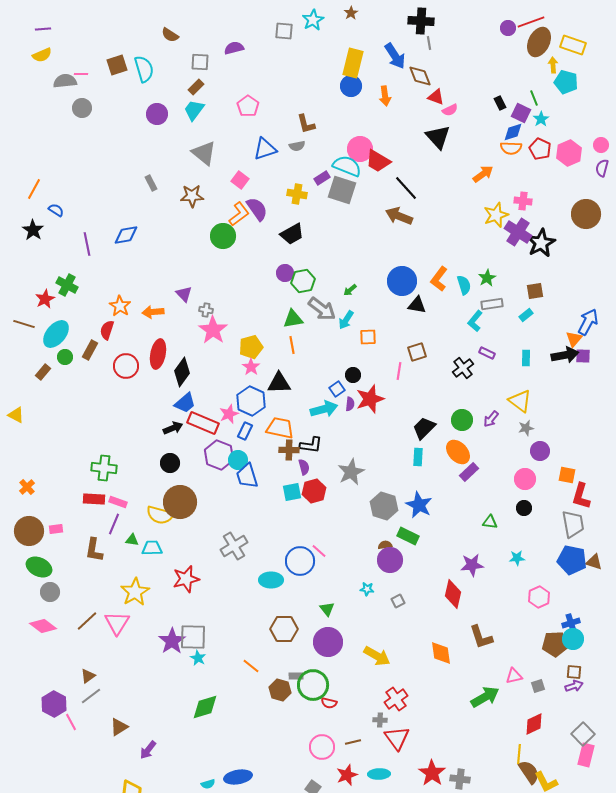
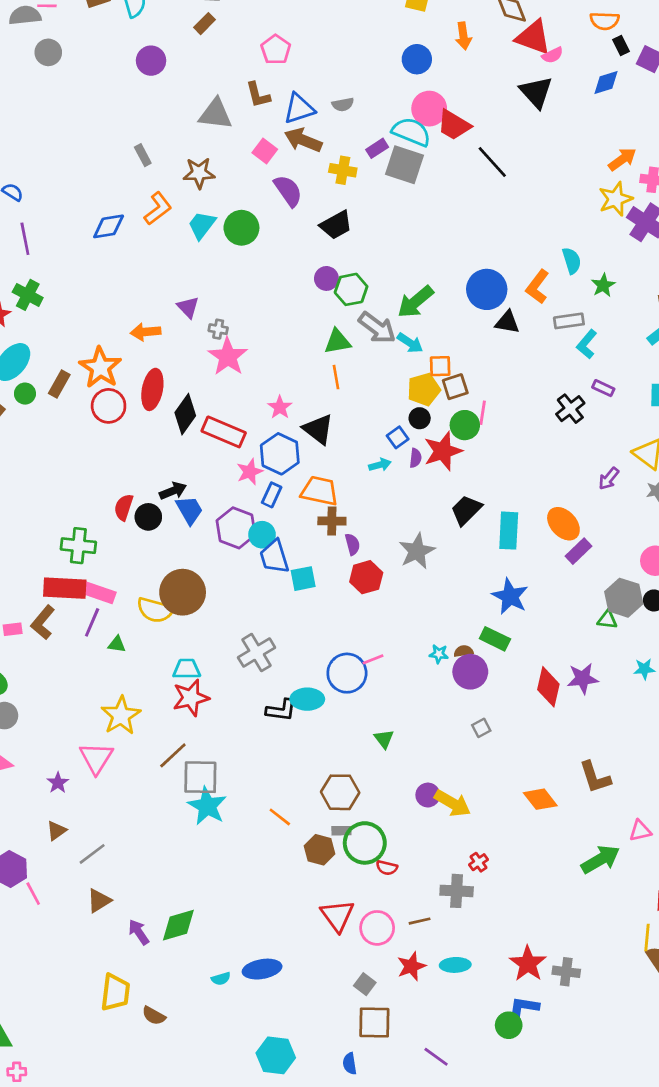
blue circle: (351, 86) -> (417, 59), moved
red triangle: (436, 97) -> (533, 37), size x1.6
cyan trapezoid: (194, 110) -> (202, 225), moved
brown L-shape: (306, 124) -> (258, 95), moved
blue diamond: (513, 132) -> (606, 83), moved
orange semicircle: (511, 148) -> (605, 21), moved
gray triangle: (204, 153) -> (215, 114), turned -32
orange arrow: (483, 174) -> (622, 159), moved
orange L-shape: (239, 214) -> (158, 209), moved
brown arrow: (399, 216) -> (303, 140), moved
purple line: (87, 244) -> (25, 239), moved
cyan semicircle: (464, 285) -> (572, 261), moved
green arrow: (350, 290) -> (415, 302), size x2.0
gray rectangle: (492, 304) -> (569, 321), moved
orange star: (120, 306) -> (100, 368), moved, size x1.4
cyan arrow: (346, 320) -> (410, 343), turned -90
red semicircle: (107, 330) -> (124, 507), moved
yellow pentagon: (251, 347) -> (424, 389), moved
brown square: (417, 352) -> (455, 387), moved
black triangle: (279, 383) -> (318, 429), turned 40
blue trapezoid: (185, 403) -> (189, 510), moved, turned -80
cyan arrow: (324, 409) -> (380, 465), size x0.6
green circle: (462, 420) -> (465, 425), moved
red rectangle: (203, 423) -> (224, 432), moved
black trapezoid: (424, 428) -> (466, 510), moved
black L-shape: (311, 445) -> (281, 710), moved
cyan rectangle: (418, 457) -> (509, 531), size x1.5
black circle: (170, 463) -> (148, 517), moved
cyan square: (292, 492) -> (303, 579), moved
red rectangle: (94, 499) -> (65, 588), size x1.4
pink rectangle: (118, 502) -> (98, 592), size x1.4
gray hexagon: (384, 506) -> (624, 598), moved
cyan trapezoid: (152, 548) -> (187, 669), moved
brown L-shape: (94, 550) -> (43, 622), moved, turned 30
pink line: (319, 551) -> (373, 659), turned -63
cyan star: (367, 589) -> (439, 654), moved
red diamond: (453, 594) -> (548, 687), moved
brown line: (87, 621) -> (173, 755), moved
brown hexagon: (284, 629) -> (340, 792), moved
purple star: (172, 641) -> (58, 783), moved, size x0.6
purple circle: (328, 642) -> (428, 795), moved, size x0.6
orange diamond: (441, 653) -> (540, 799), turned -30
cyan star: (198, 658) -> (207, 806), size x1.8
gray line: (91, 696) -> (92, 854), moved
red cross: (396, 699) -> (479, 862), size x0.6
green diamond: (205, 707) -> (178, 925), moved
gray cross: (380, 720) -> (457, 891), size x1.6
red triangle: (397, 738) -> (337, 916), moved
purple arrow: (148, 750) -> (139, 932), turned 108

